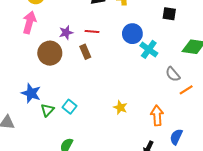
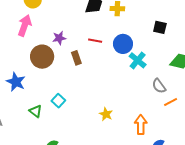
red line: (92, 31) -> (95, 41), moved
blue star: (31, 93) -> (16, 82), moved
cyan square: (70, 107) -> (58, 101), moved
green triangle: (47, 110) -> (36, 111), turned -40

